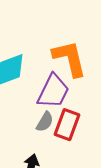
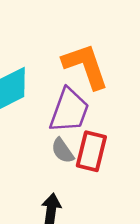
gray semicircle: (45, 122) -> (63, 151), turned 120

